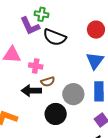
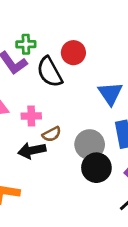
red circle: (96, 30) -> (73, 53), moved
black semicircle: (55, 37) -> (50, 72), turned 50
black circle: (56, 114) -> (96, 168), moved

